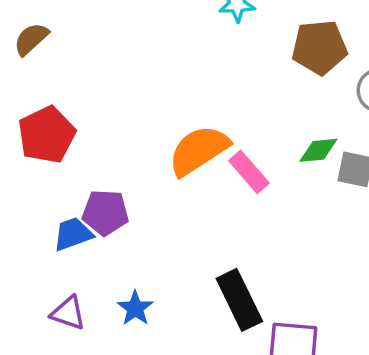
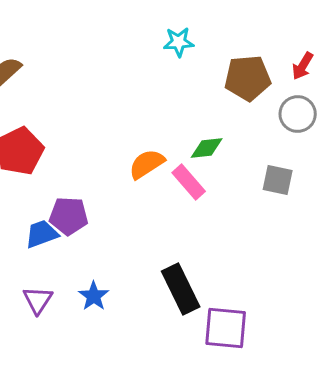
orange semicircle: (199, 150) -> (147, 164), size x0.7
green diamond: (318, 150) -> (207, 148), moved
purple triangle: (68, 313) -> (38, 300), turned 44

